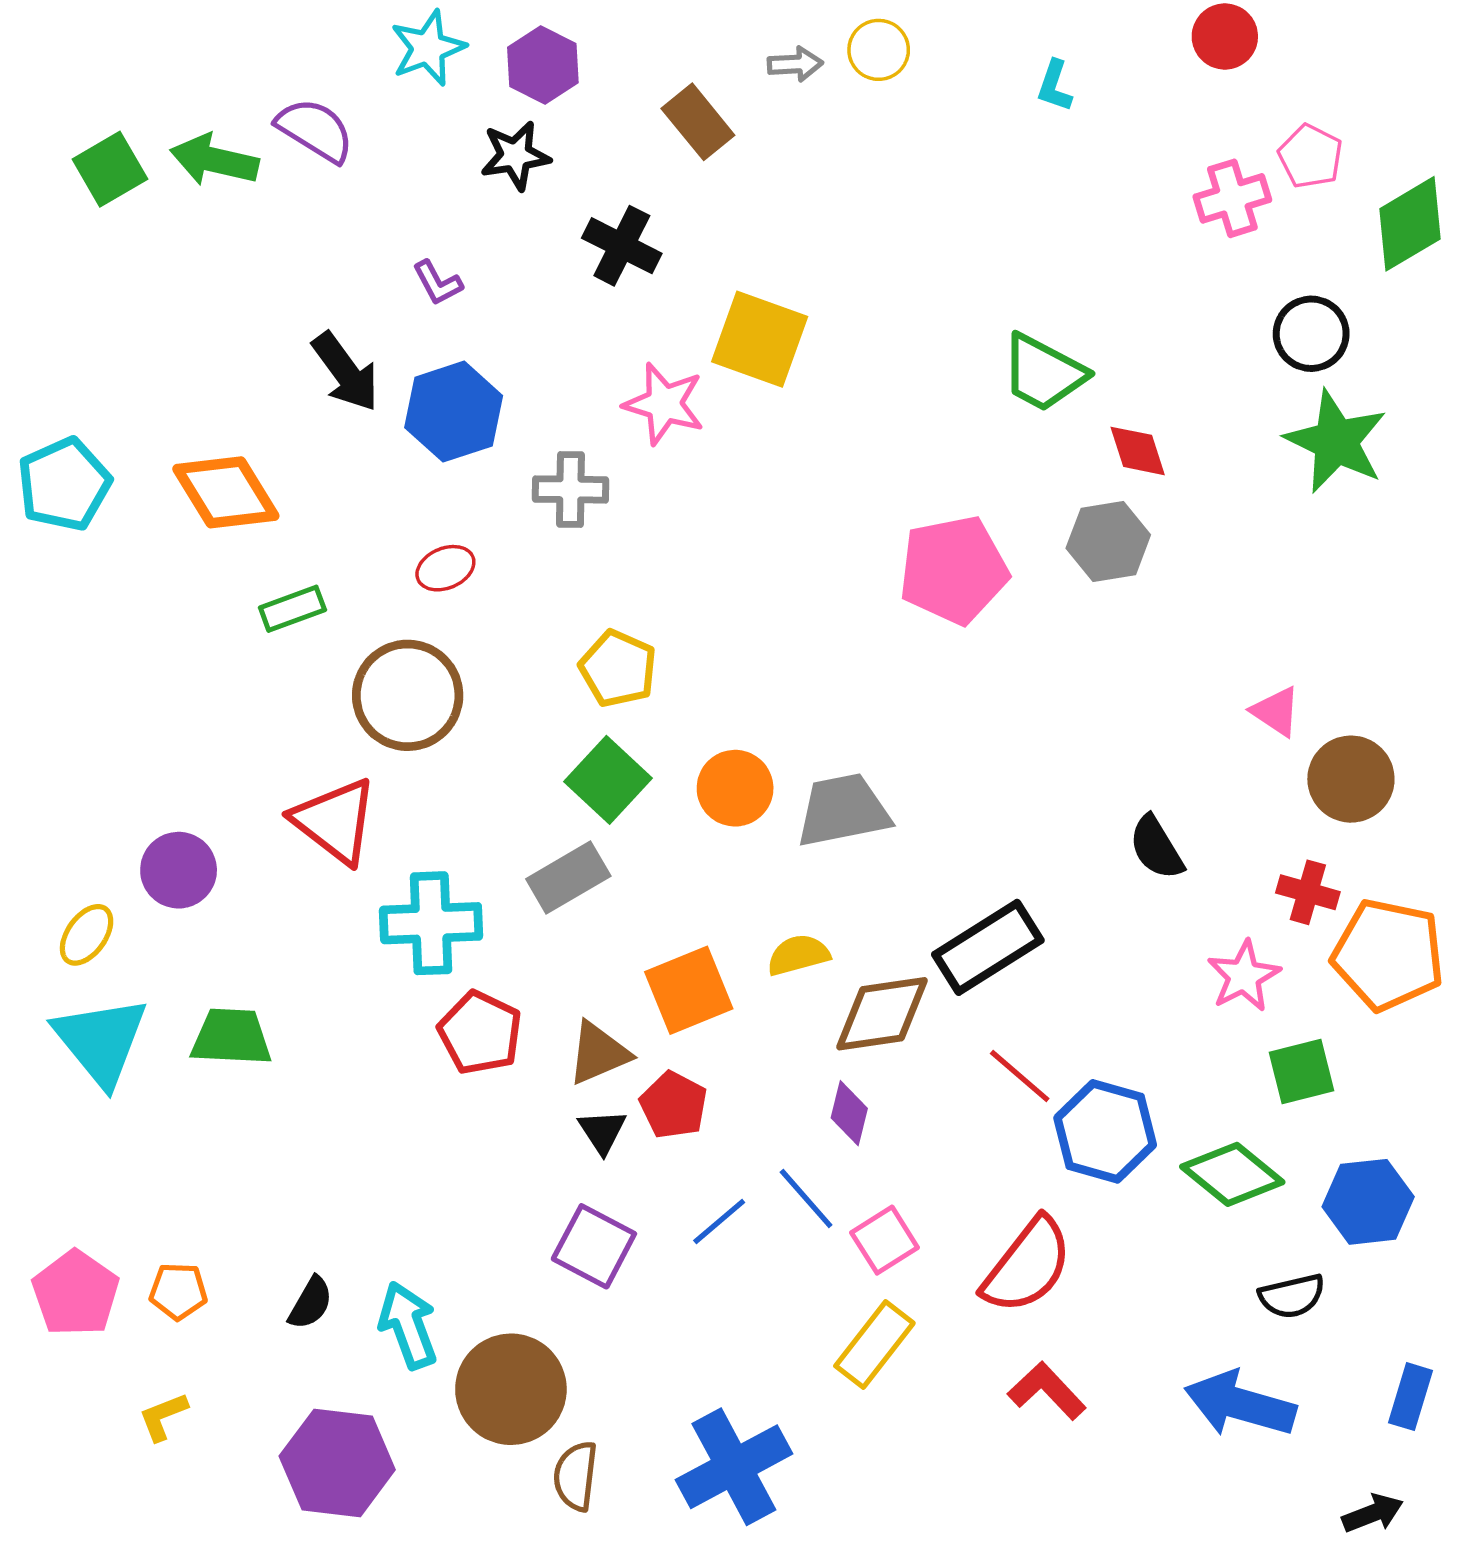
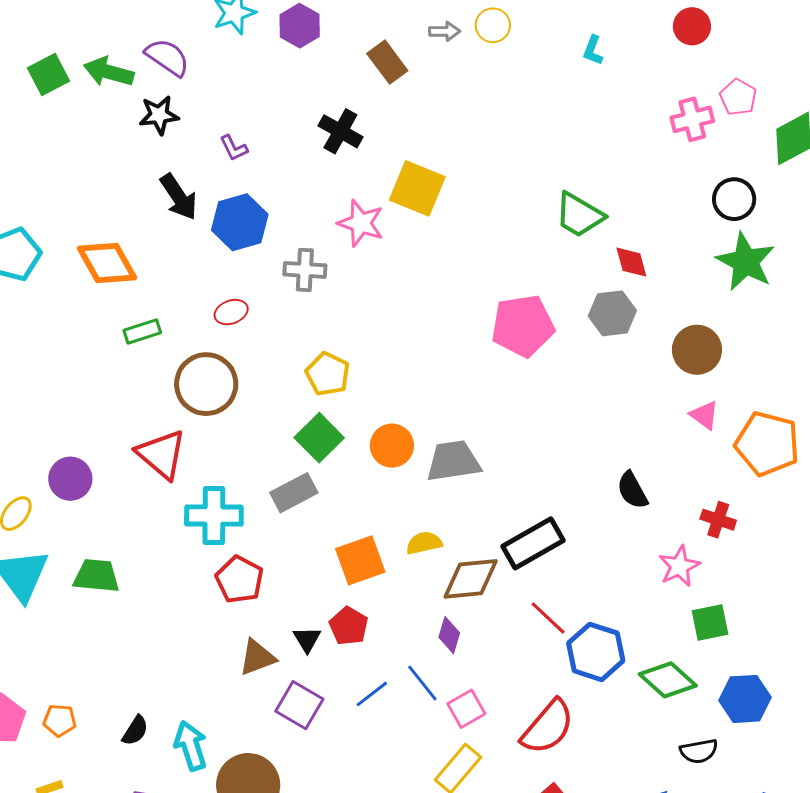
black star: (515, 156) -> (159, 115), moved
brown circle: (1351, 779) -> (697, 350), moved
orange pentagon: (1388, 955) -> (767, 444), moved
brown triangle: (599, 1053) -> (257, 657), moved

